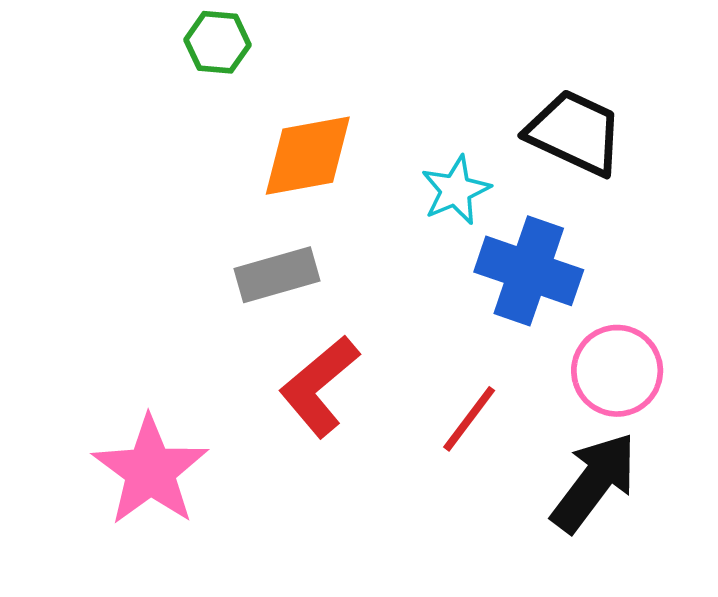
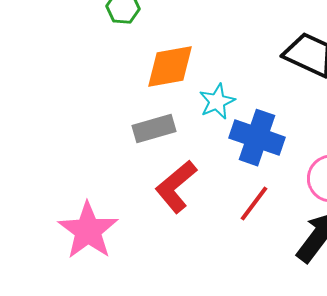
cyan star: (456, 190) -> (217, 102), moved
blue cross: (529, 271) -> (257, 138), moved

